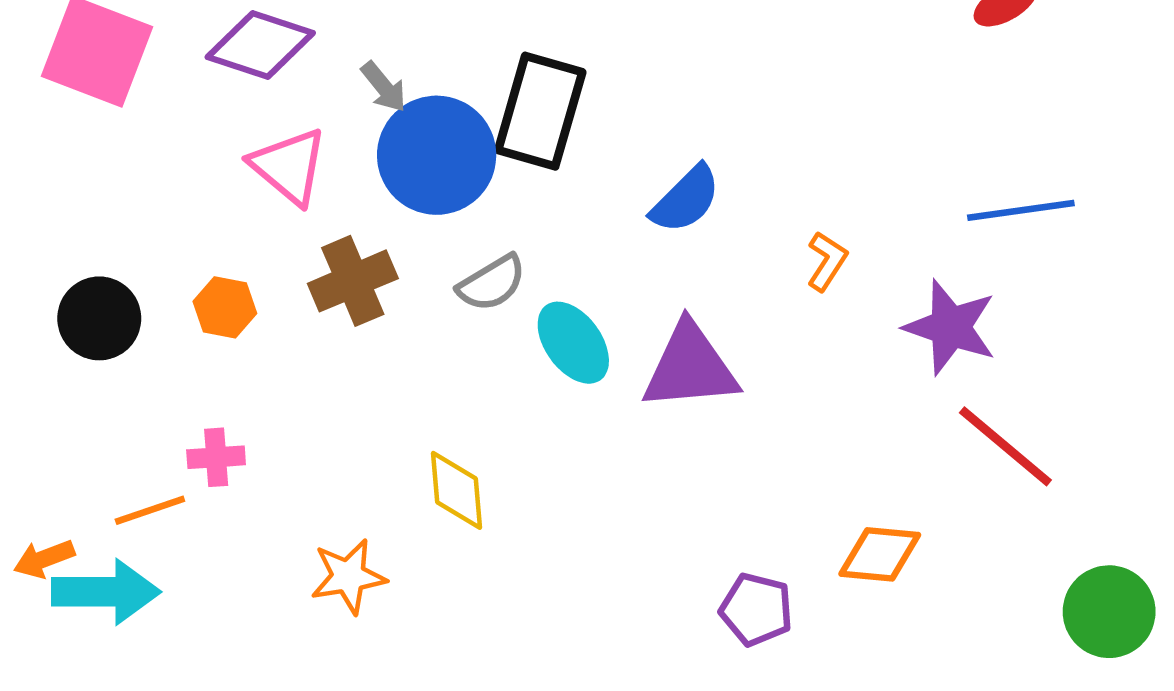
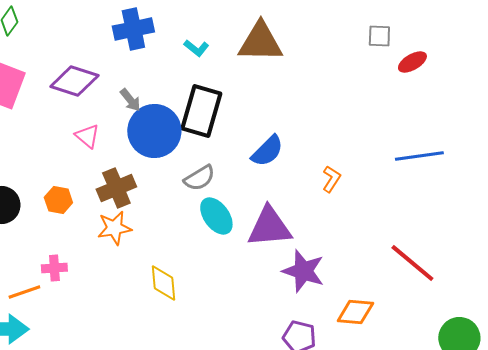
pink triangle: (289, 166) -> (87, 136), size x0.7
gray semicircle: (492, 283) -> (199, 178), moved
purple star: (950, 327) -> (303, 271), moved
orange star: (348, 576) -> (114, 228), moved

